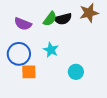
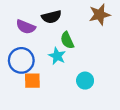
green semicircle: (50, 19) -> (67, 40), moved, turned 119
black semicircle: (63, 19) -> (51, 17), moved

